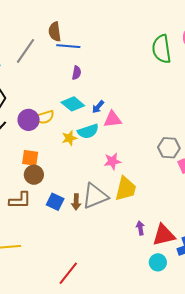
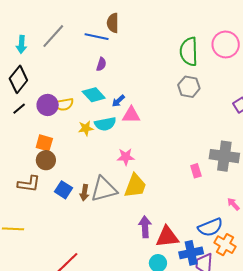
brown semicircle: (55, 32) -> (113, 23), moved
gray hexagon: (169, 148) -> (189, 87), moved
purple arrow: (140, 228) -> (145, 227), size x1.5

